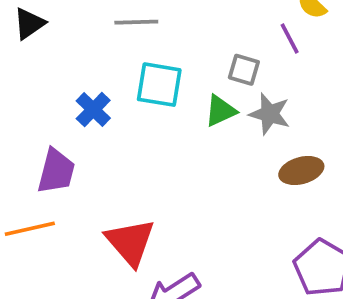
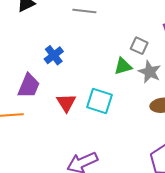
cyan square: (159, 85) -> (99, 101), moved
red triangle: (130, 242) -> (66, 103), moved, size x0.7

